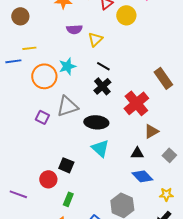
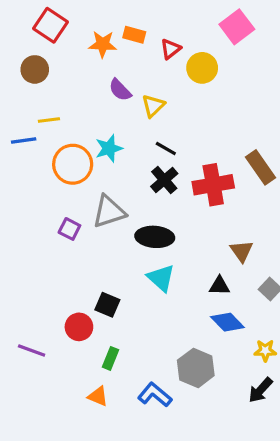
purple semicircle: (74, 29) -> (120, 90), turned 49
red cross: (136, 103) -> (213, 185), moved, turned 30
brown triangle: (151, 131) -> (242, 251), turned -35

